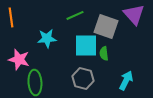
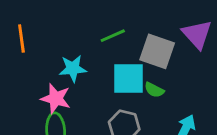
green semicircle: (104, 53) -> (154, 90), turned -56
pink star: (19, 59) -> (56, 99), moved

